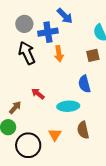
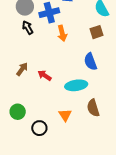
black arrow: (27, 53) -> (28, 28), moved, size x0.6
brown arrow: (15, 108) -> (22, 69), moved
black circle: (28, 145) -> (39, 128), size x0.6

